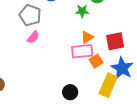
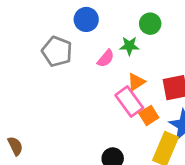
pink semicircle: (33, 37) -> (106, 58), moved
pink rectangle: (82, 51) -> (129, 102), turned 60

